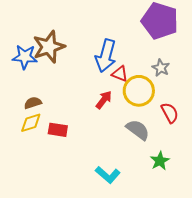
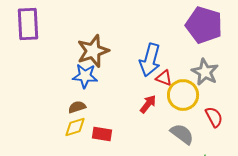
blue star: (25, 57) -> (85, 76), moved
gray star: (161, 68) -> (205, 72), size x1.5

